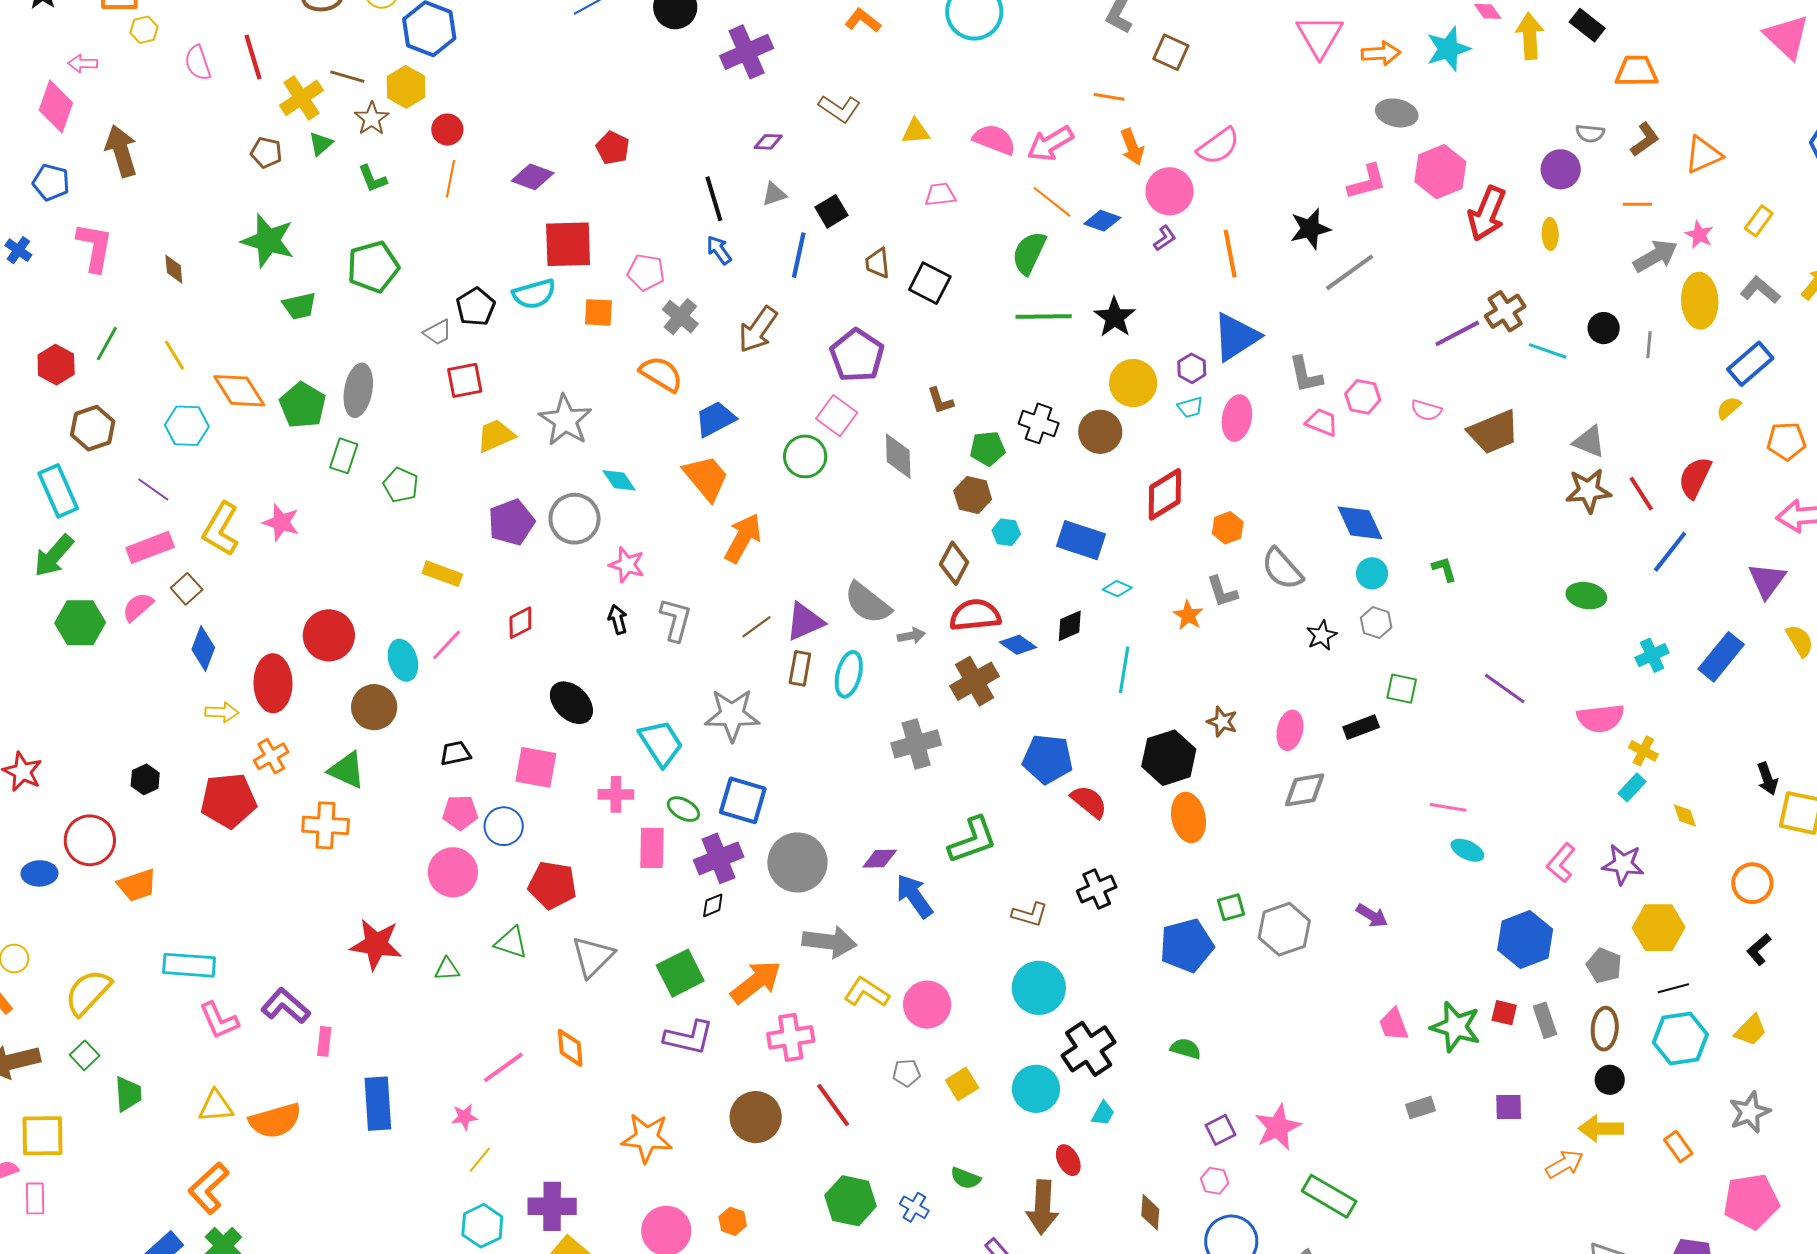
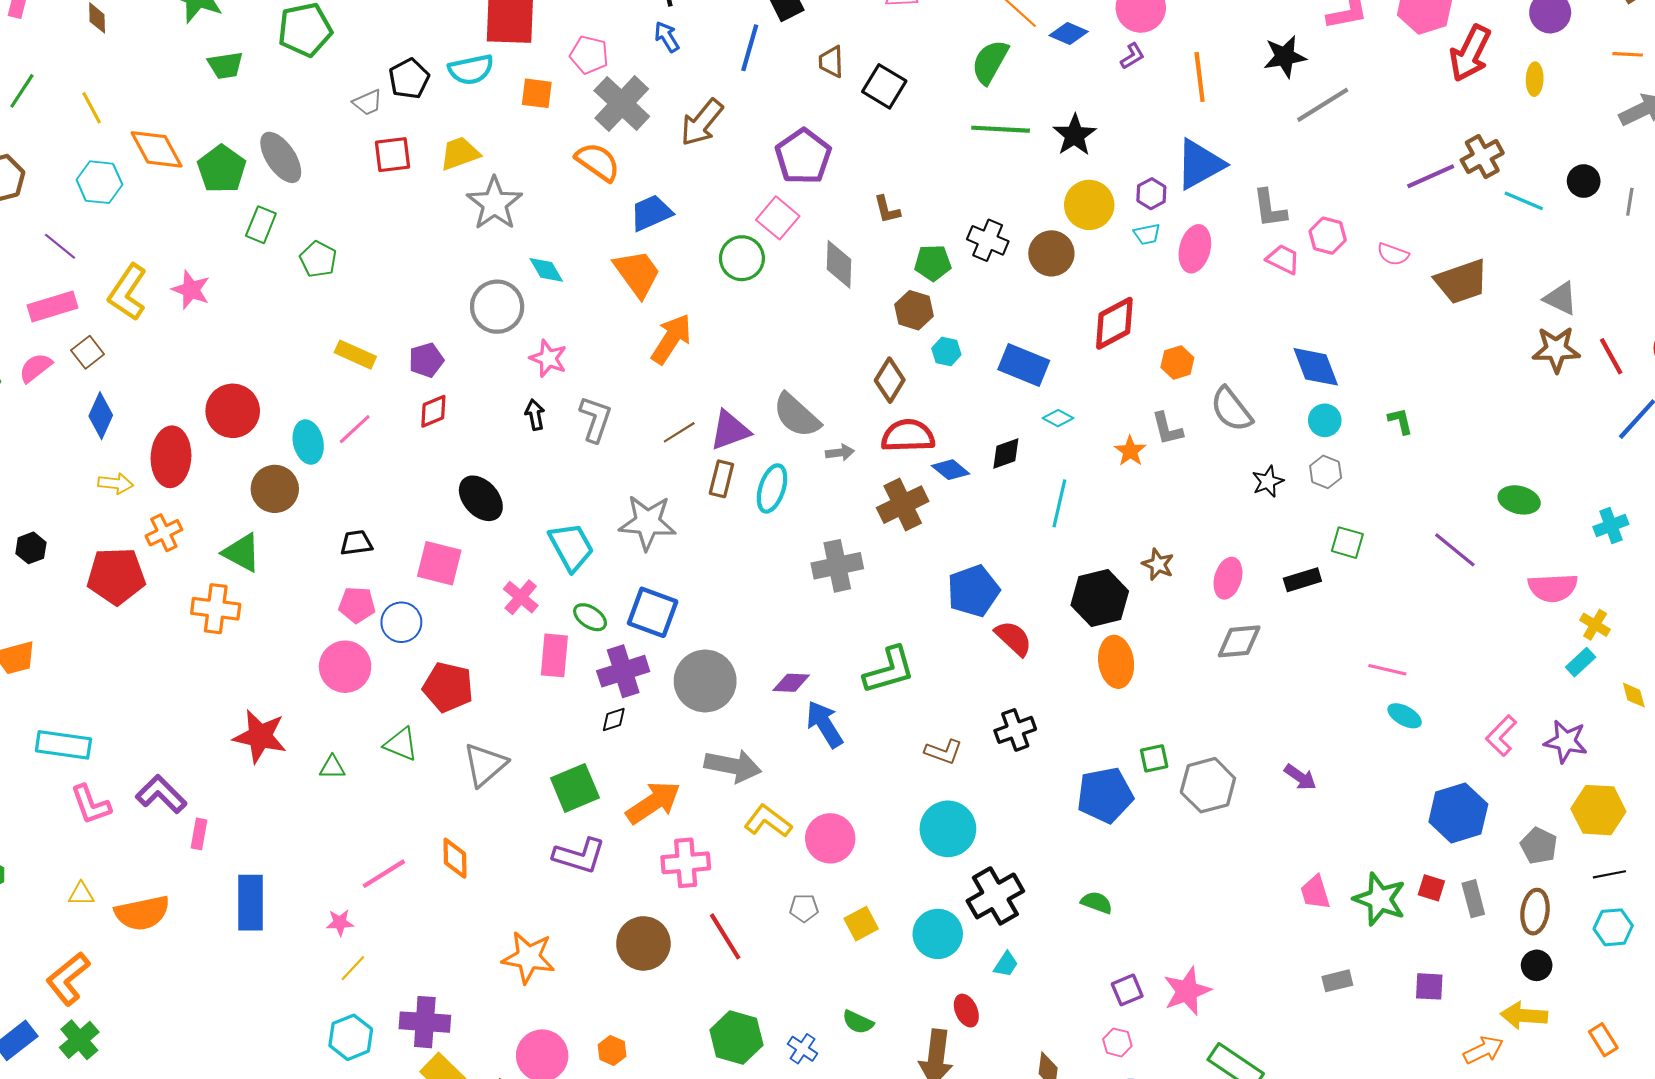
gray cross: (680, 317) -> (622, 103), size x1.5
gray ellipse: (358, 390) -> (281, 157), turned -48
yellow trapezoid: (496, 436) -> (460, 153), moved
purple pentagon: (511, 522) -> (426, 360), moved, size x0.7
green ellipse: (1586, 596) -> (1519, 500), moved
blue pentagon: (1048, 759) -> (973, 591), turned -30
pink cross: (616, 794) -> (521, 597), turned 36
cyan hexagon: (1680, 1039) -> (1613, 927), size x0.7
yellow triangle: (216, 1106) -> (81, 894), size x0.7

